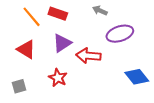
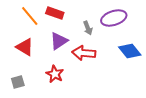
gray arrow: (100, 10) -> (88, 28), moved, turned -136
purple ellipse: (120, 34) -> (114, 18), moved
blue diamond: (137, 77) -> (130, 51), moved

